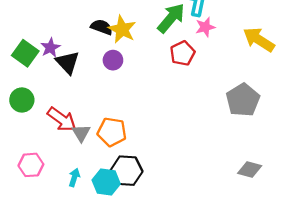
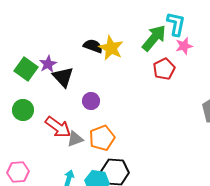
purple circle: (113, 60) -> (91, 101), moved
orange pentagon: (112, 132) -> (102, 138), turned -30
gray triangle: (81, 133) -> (75, 139), turned 42
pink hexagon: (31, 165) -> (18, 172), moved

